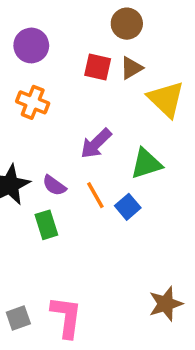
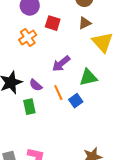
red square: (98, 67) -> (53, 23), moved
orange cross: (33, 102) -> (28, 37), turned 30

